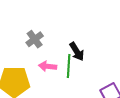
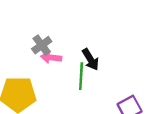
pink arrow: (48, 66) -> (51, 57), moved

